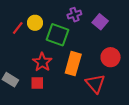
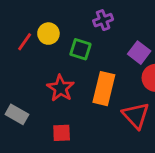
purple square: (100, 22) -> (139, 53), moved
green square: (57, 35) -> (80, 49), size x0.7
red square: (37, 83) -> (62, 133), moved

